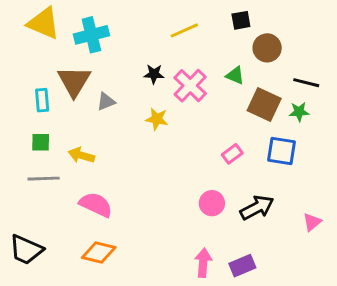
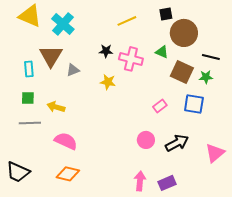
cyan cross: (91, 35) -> (63, 24), turned -35
brown circle: (267, 48) -> (184, 33), size x1.4
pink cross: (190, 86) -> (131, 59), turned -30
pink triangle: (312, 222) -> (215, 153), size x1.5

